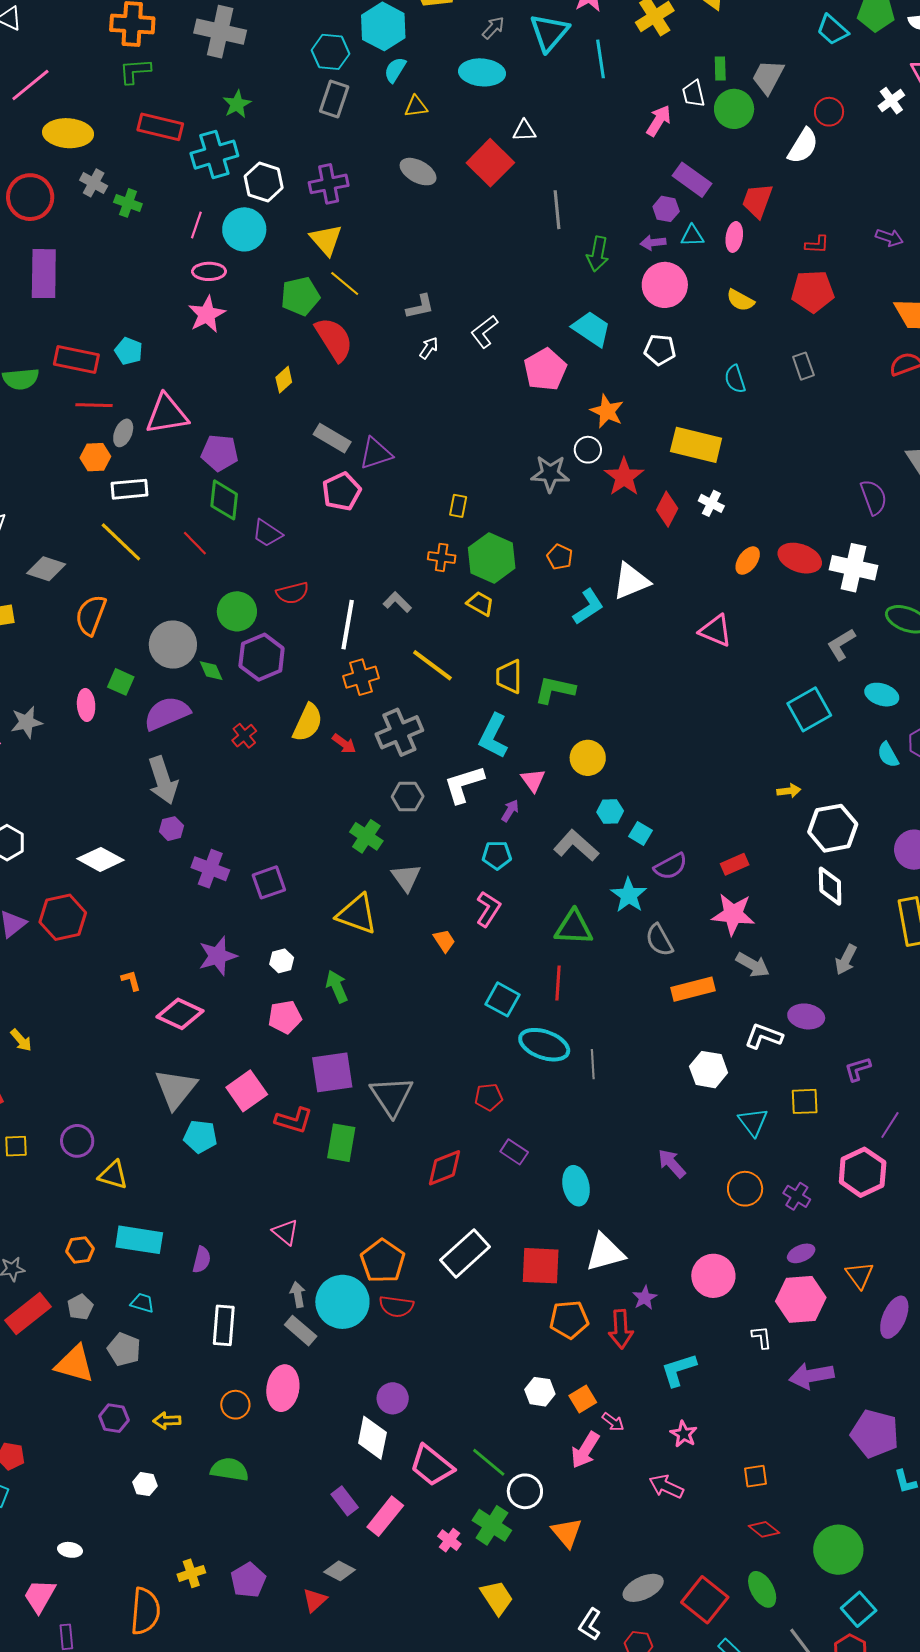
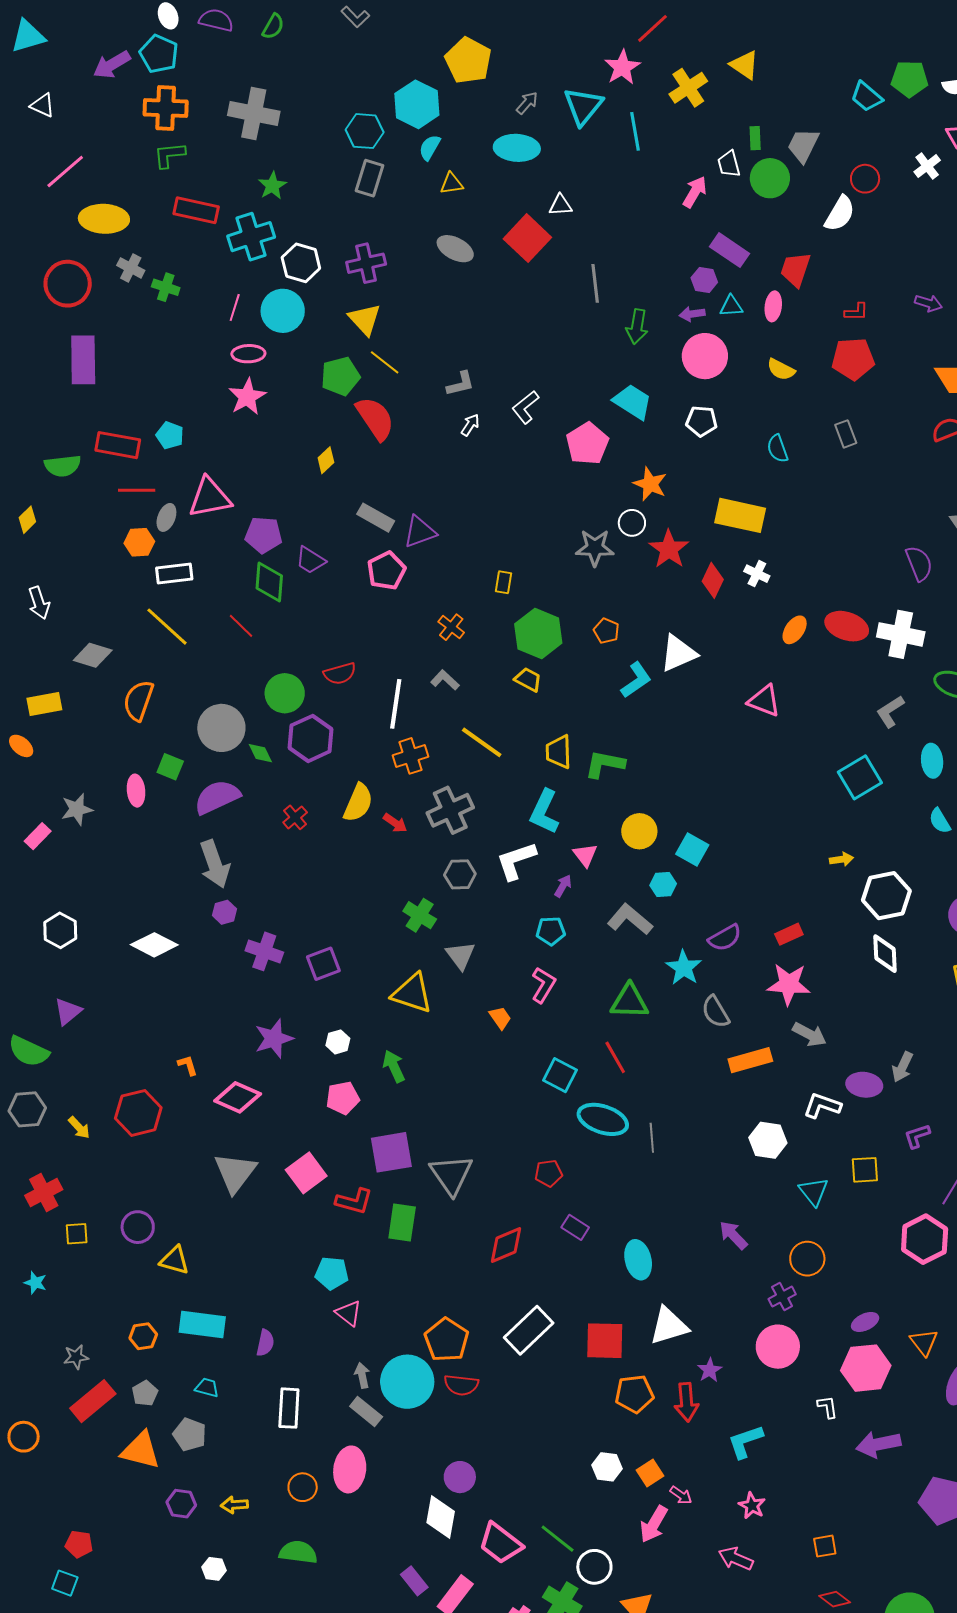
purple trapezoid: (267, 533) -> (310, 560), moved
orange cross: (442, 557) -> (451, 627), moved, turned 32
cyan ellipse: (882, 695) -> (932, 761), turned 68
cyan square: (641, 833) -> (692, 850), moved, size x1.4
red hexagon: (63, 917) -> (138, 1113), moved
gray arrow: (846, 960) -> (902, 1067), moved
red line: (558, 983) -> (615, 1057), turned -32
cyan pentagon: (200, 1137) -> (332, 1273), moved
purple cross: (797, 1196) -> (782, 1297), moved, turned 32

